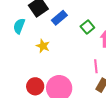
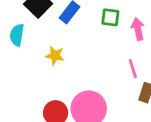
green square: (87, 27) -> (110, 17), turned -32

